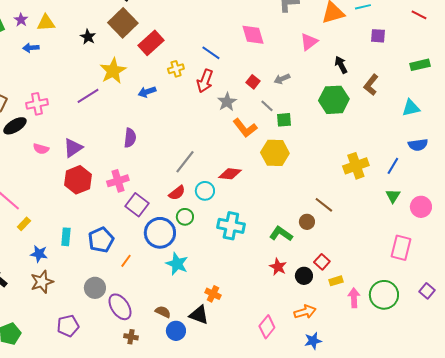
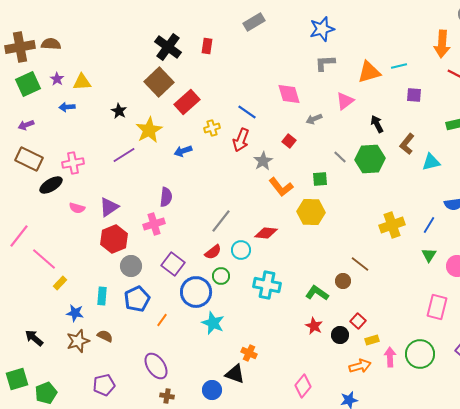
black star: (88, 37) -> (119, 111), moved
gray arrow: (282, 79) -> (314, 119), moved
gray line: (267, 106) -> (340, 157), moved
cyan triangle: (411, 108) -> (431, 162), moved
pink cross: (118, 181) -> (154, 224), moved
gray circle: (95, 288) -> (131, 266), moved
brown semicircle: (163, 312) -> (105, 336), moved
orange arrow: (305, 312) -> (360, 366), moved

